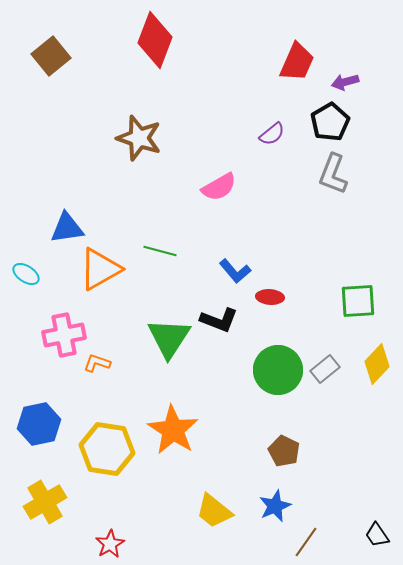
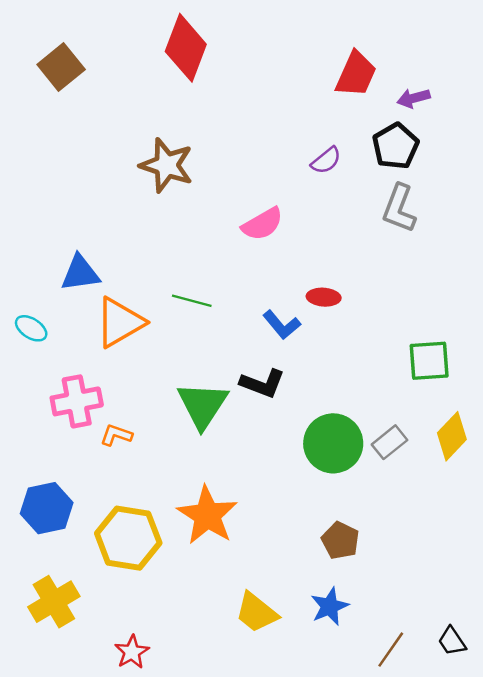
red ellipse: (270, 297) -> (324, 297), moved
brown line: (306, 542) -> (391, 650), moved

